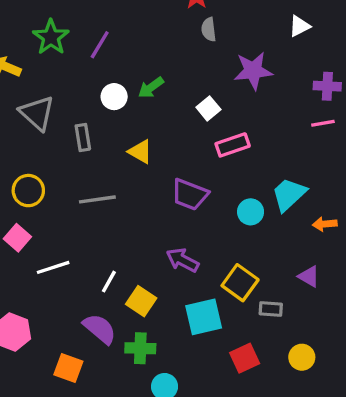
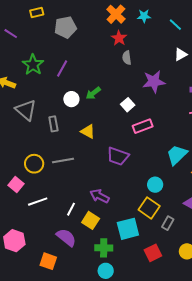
yellow circle: (28, 191) -> (34, 164), moved
cyan circle: (251, 212) -> (155, 185), moved
purple arrow: (182, 260) -> (100, 196), moved
gray rectangle: (271, 309) -> (168, 223), turned -64
green cross: (140, 348) -> (104, 248), moved

